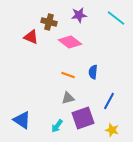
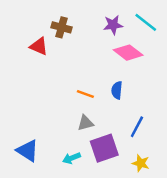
purple star: (79, 15) -> (113, 25), moved
pink diamond: (70, 42) -> (128, 53), moved
cyan arrow: (57, 126) -> (72, 158), turned 32

